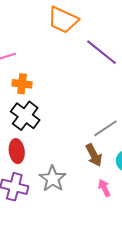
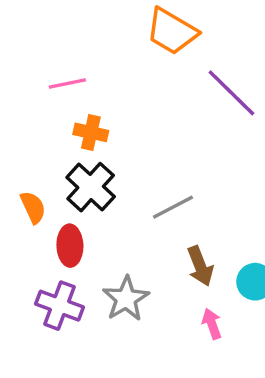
gray line: (105, 128) -> (173, 207), moved

